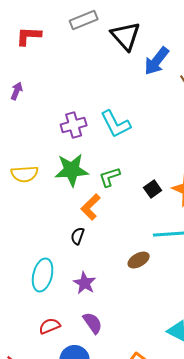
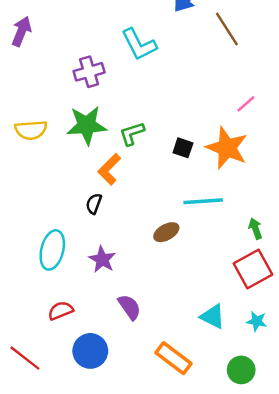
purple arrow: (17, 91) -> (21, 31), size x1.4
cyan L-shape: (116, 124) -> (139, 44), moved
black square: (153, 189) -> (183, 148), turned -36
purple semicircle: (93, 323) -> (129, 307), moved

